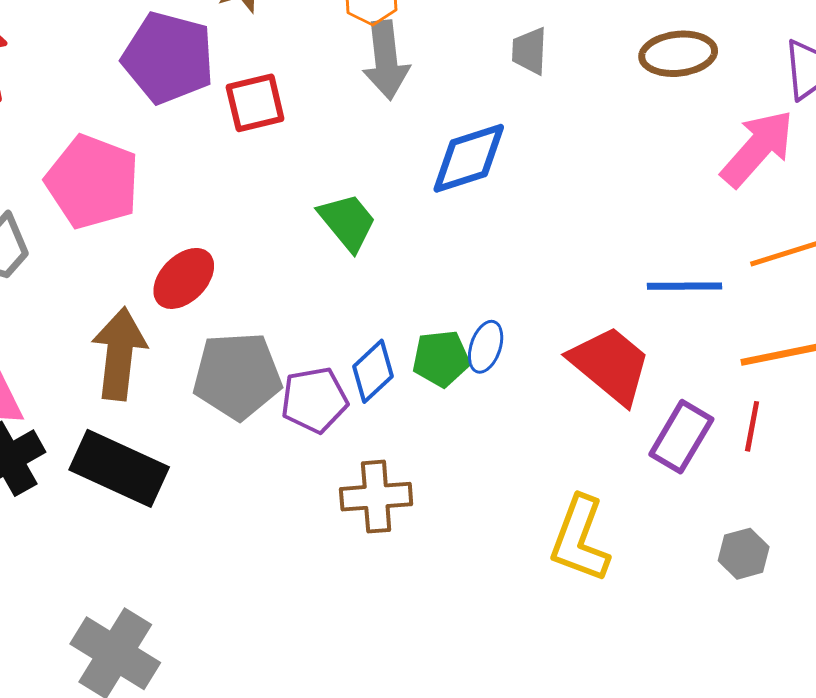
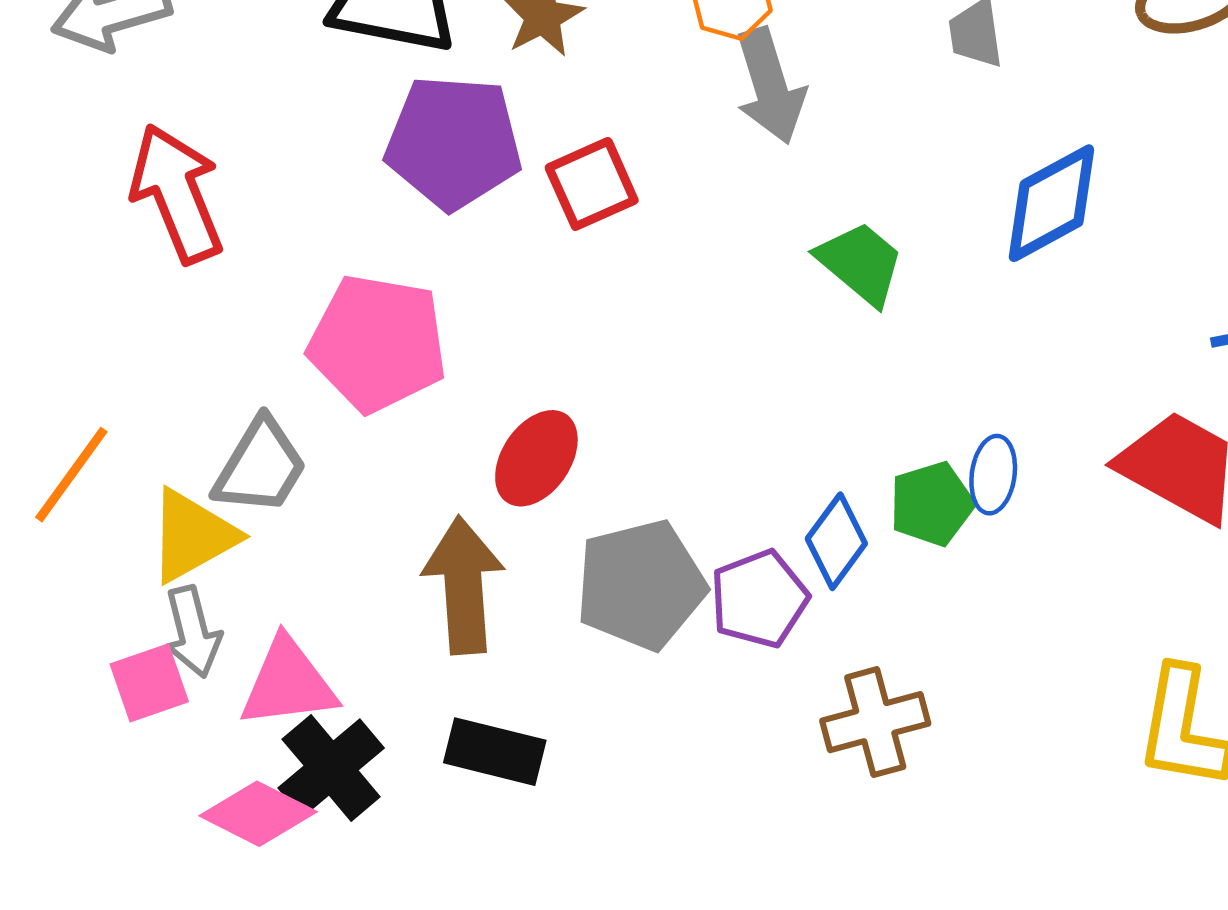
blue diamond: (469, 158) -> (1051, 203), moved
green trapezoid: (347, 222) -> (861, 263), moved
black rectangle: (119, 468) -> (495, 752), size x0.7

